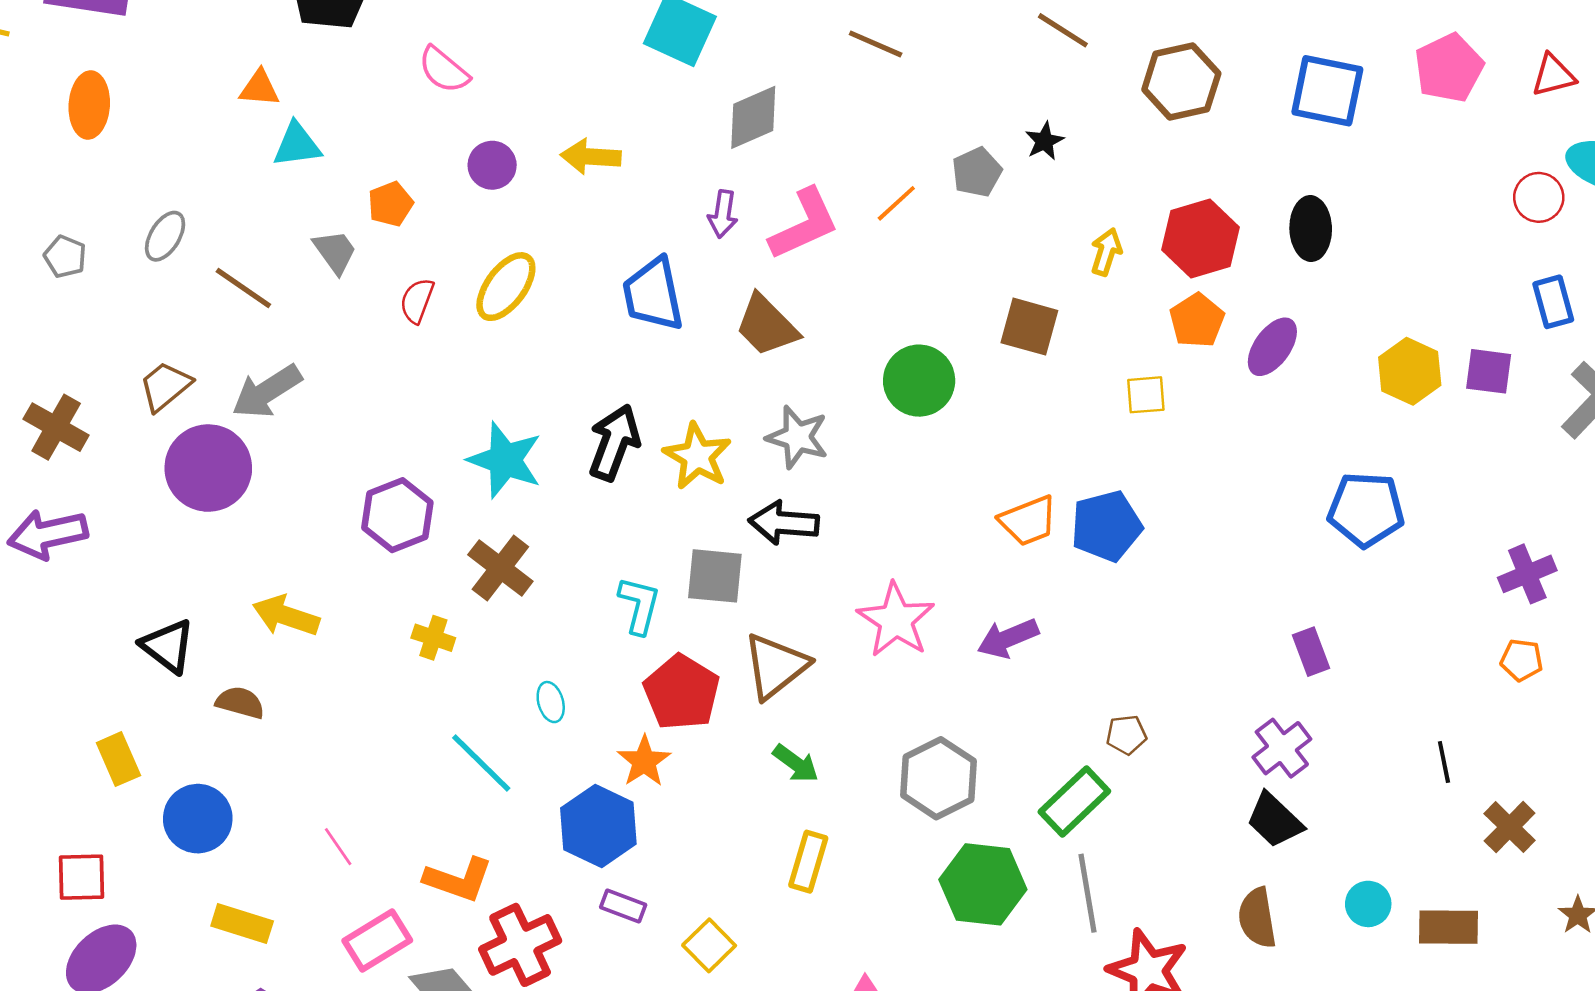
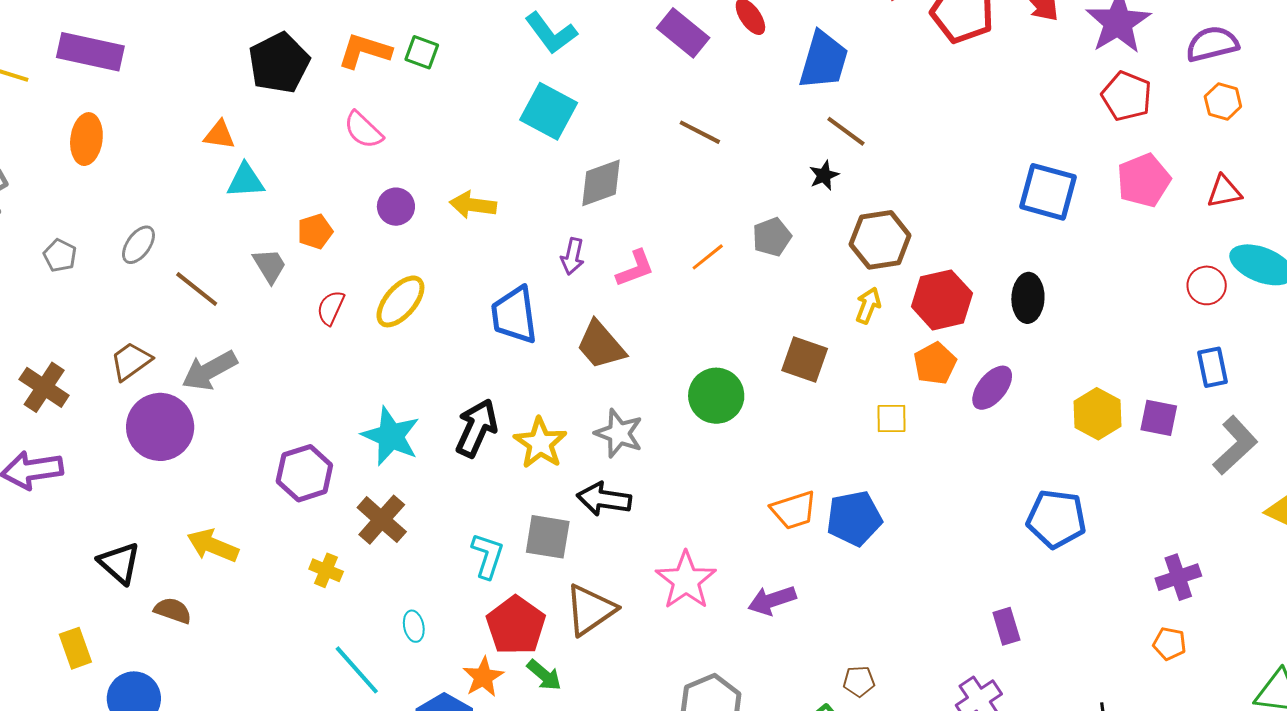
brown hexagon: (1181, 82) -> (880, 240), moved
black star: (1044, 141) -> (824, 175), moved
pink L-shape: (804, 224) -> (635, 268), size x0.7
green arrow: (796, 763) -> (544, 675), moved

